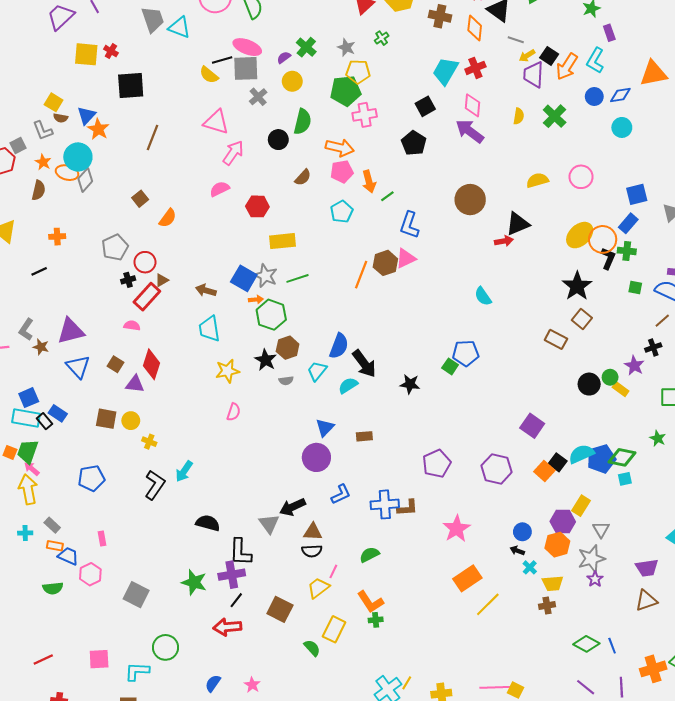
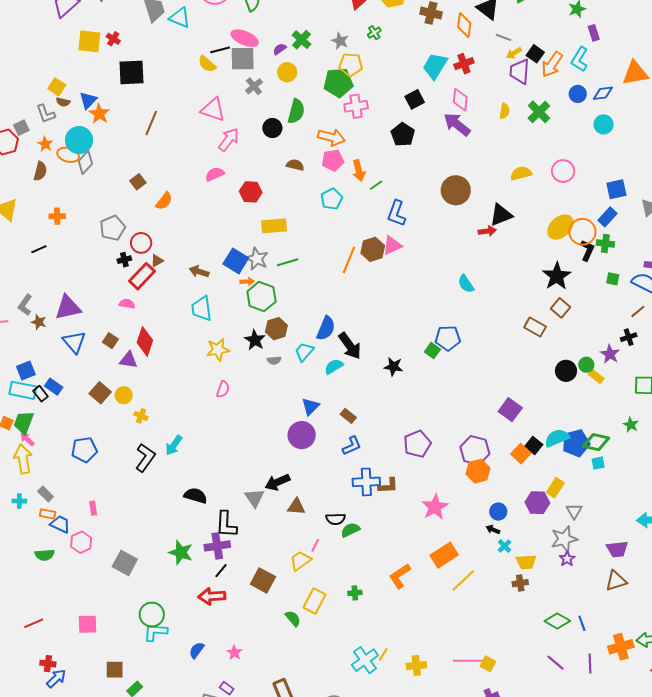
brown semicircle: (303, 177) -> (295, 165), turned -120
brown square: (106, 419) -> (100, 393), turned 30
brown rectangle: (364, 436) -> (348, 416), turned 42
blue L-shape: (341, 494) -> (352, 446), moved
orange hexagon: (557, 545) -> (478, 471), moved
black semicircle: (312, 551) -> (336, 519), moved
orange L-shape: (370, 602) -> (400, 576), moved, turned 88
cyan L-shape: (137, 671) -> (155, 632), moved

